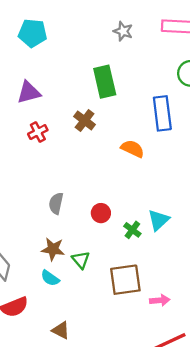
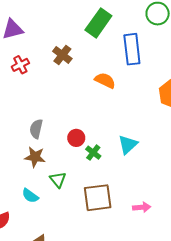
green rectangle: (105, 82) -> (98, 23), moved, turned 48
green cross: (132, 230) -> (93, 153), moved
brown star: (53, 249) -> (35, 157), moved
pink arrow: (160, 300) -> (142, 207), moved

